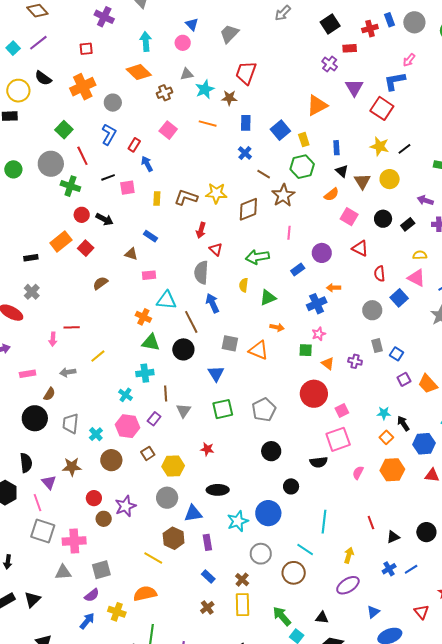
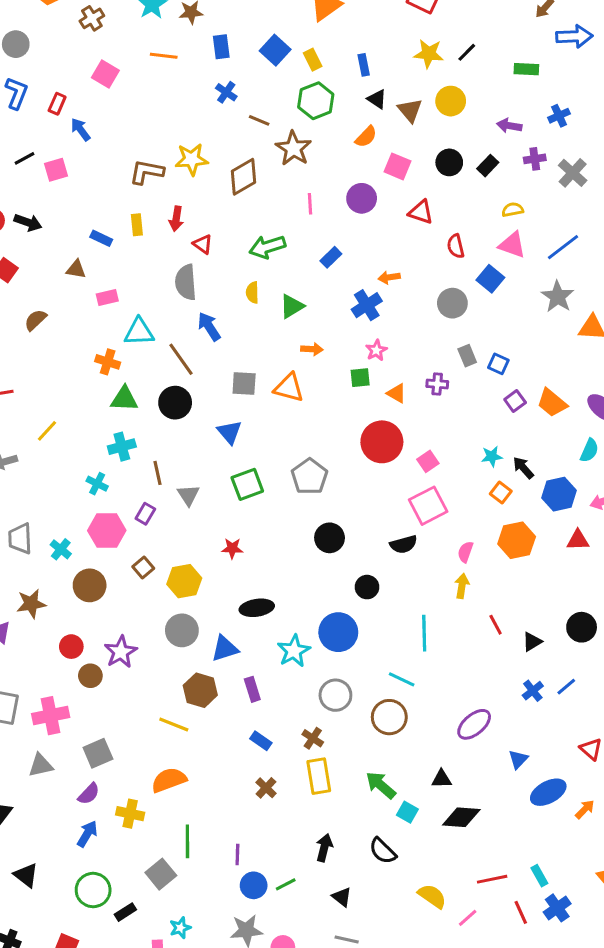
yellow rectangle: (157, 198) -> (137, 225), moved
purple circle: (322, 253) -> (362, 198), moved
yellow arrow: (349, 555) -> (462, 586), moved

